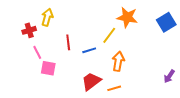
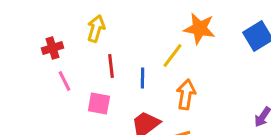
yellow arrow: (47, 17) -> (96, 29), moved
blue line: (89, 50) -> (142, 78), turned -72
pink square: (48, 68) -> (99, 103), moved

